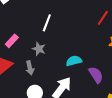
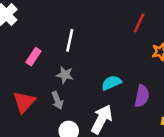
pink rectangle: (12, 41) -> (34, 57), moved
purple semicircle: (96, 75) -> (142, 96), turned 54

